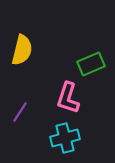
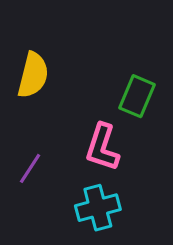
green rectangle: (91, 64) -> (137, 96), turned -44

